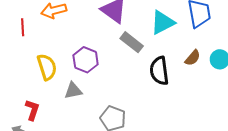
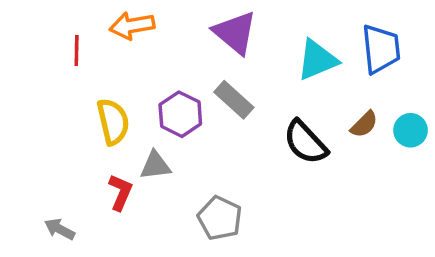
gray rectangle: (132, 42) -> (234, 100), moved
black semicircle: (159, 71) -> (305, 142), turned -40
red L-shape: (32, 110) -> (120, 192), moved

